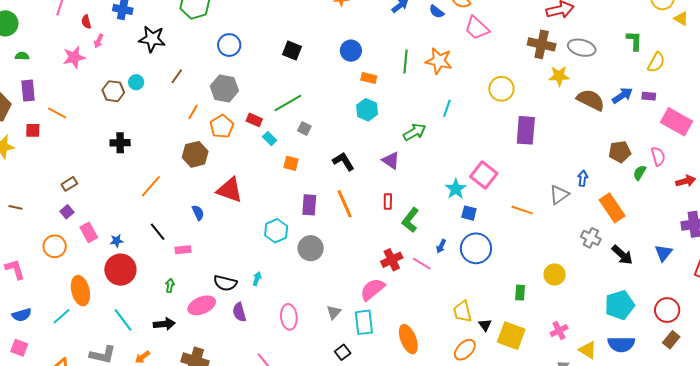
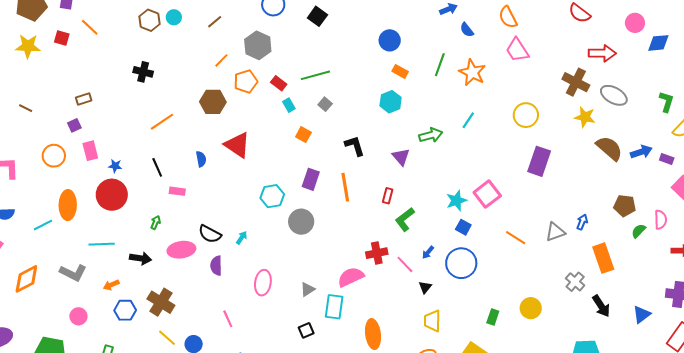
blue semicircle: (437, 12) -> (467, 30), moved
black square: (292, 51) -> (317, 16), moved
cyan line: (123, 320) -> (102, 244), turned -70
black triangle: (485, 325) -> (425, 287), moved

